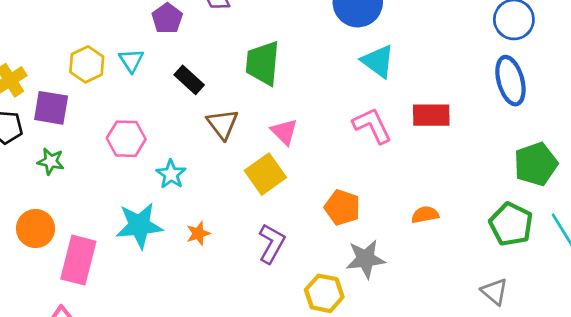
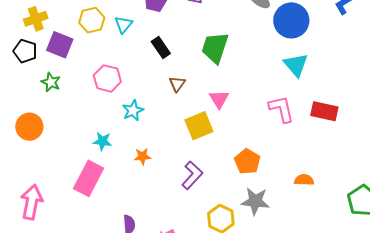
brown triangle: (223, 124) -> (177, 84), size x0.7
cyan star: (139, 226) -> (102, 141), size x0.6
pink rectangle: (78, 260) -> (89, 178), moved

